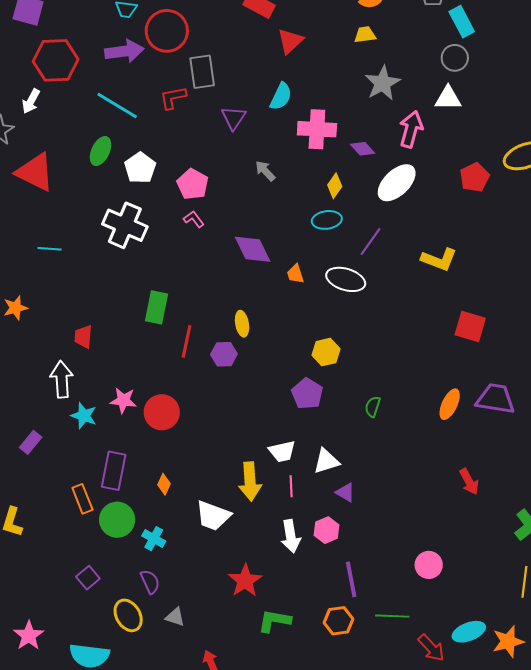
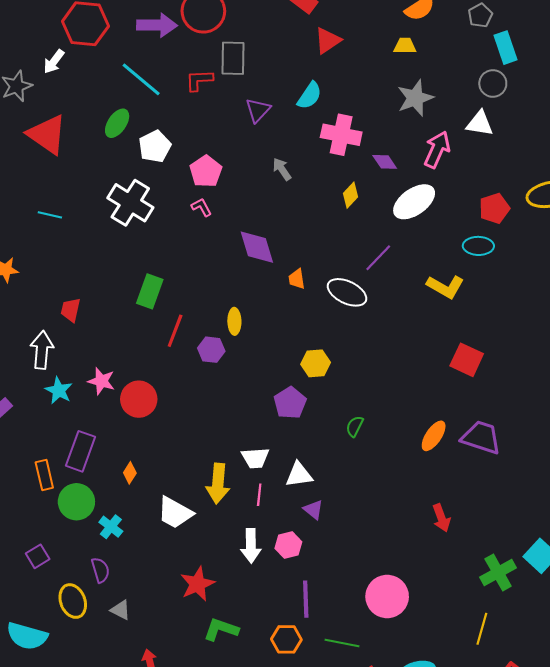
cyan ellipse: (327, 220) -> (478, 246), moved
pink circle: (429, 565) -> (387, 596), size x1.5

